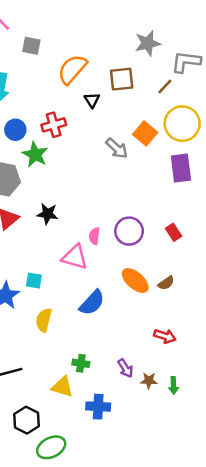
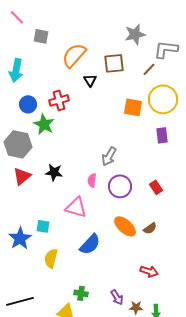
orange square: (145, 133) -> (133, 107), turned -30
gray arrow: (117, 148) -> (109, 156), moved, turned 78
purple rectangle: (181, 168) -> (162, 135), size x0.7
pink semicircle: (94, 236) -> (92, 180), moved

